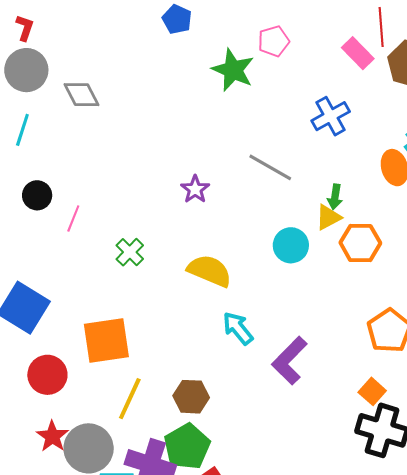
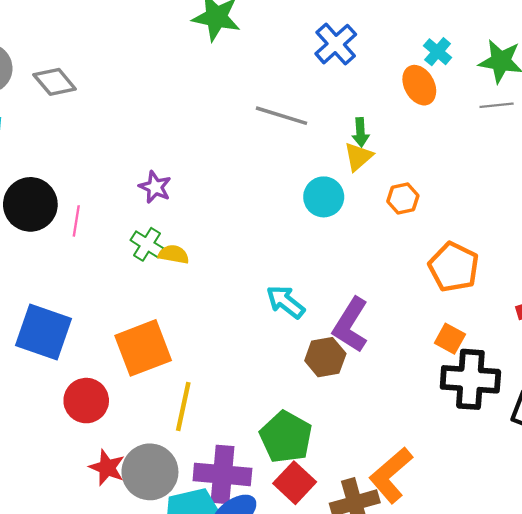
purple star: (195, 189) -> (155, 187), moved
black circle: (37, 195) -> (30, 204), size x1.6
orange hexagon: (360, 243) -> (403, 199), moved, size x0.7
yellow semicircle: (210, 271) -> (174, 254), moved, size x0.6
brown hexagon: (191, 397) -> (325, 357), moved
green pentagon: (187, 446) -> (286, 437), moved

